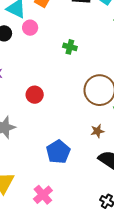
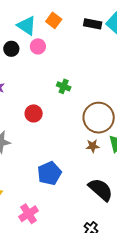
green cross: (70, 47) -> (64, 86), moved
brown star: (97, 131) -> (93, 146), moved

